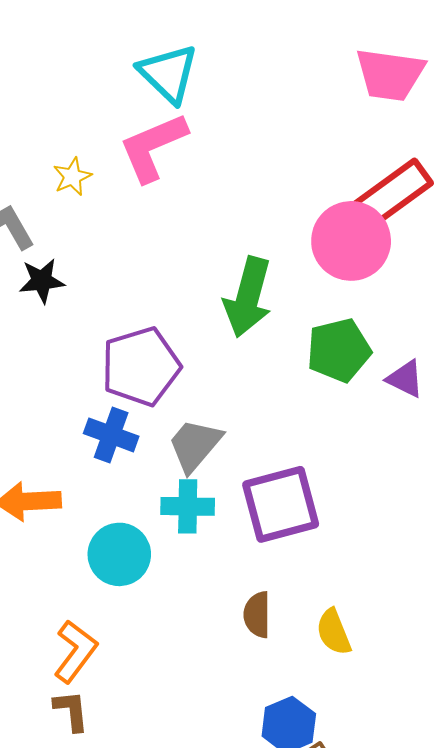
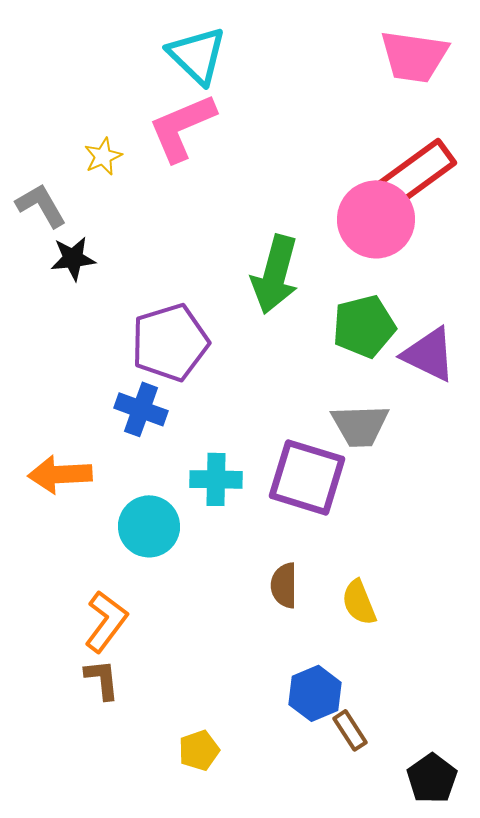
purple triangle: (405, 379) -> (429, 354), size x1.5
gray trapezoid: (195, 445) -> (360, 425), moved, turned -132
purple square: (281, 504) -> (307, 477), turned 32

